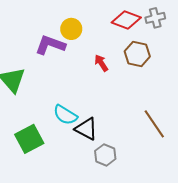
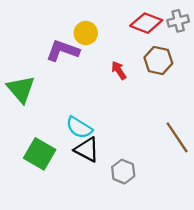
black triangle: (86, 129) -> (87, 150), moved
green square: (29, 139) -> (40, 154), turned -32

